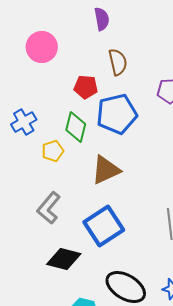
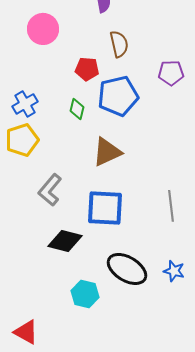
green diamond: (76, 127) -> (77, 109), size x0.7
yellow pentagon: (53, 151) -> (22, 140), moved, size x1.5
blue square: (104, 226) -> (105, 208), turned 36

